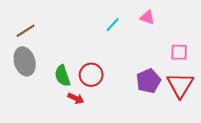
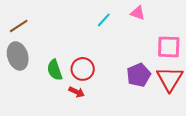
pink square: (179, 52) -> (169, 47), size x1.4
red arrow: (76, 98) -> (77, 92), moved

